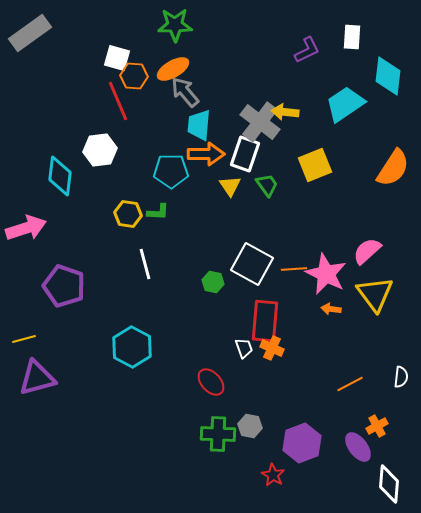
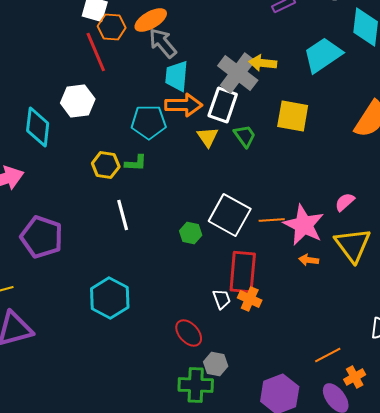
yellow square: (315, 165) -> (293, 116), turned 32
pink semicircle: (367, 251) -> (345, 202), size x0.7
orange line: (350, 384) -> (328, 355), moved
gray hexagon: (250, 426) -> (216, 364), moved

